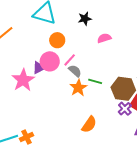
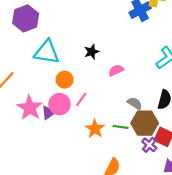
gray semicircle: (75, 71) -> (135, 103), moved
pink star: (23, 80) -> (30, 108), moved
green line: (95, 81) -> (121, 127), moved

